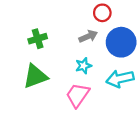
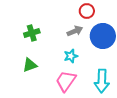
green triangle: (35, 76) -> (30, 65), size x0.7
cyan arrow: (120, 79) -> (102, 81), moved, turned -75

